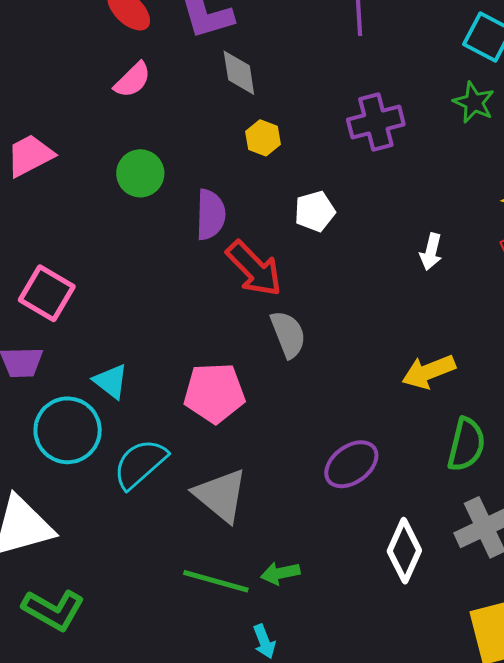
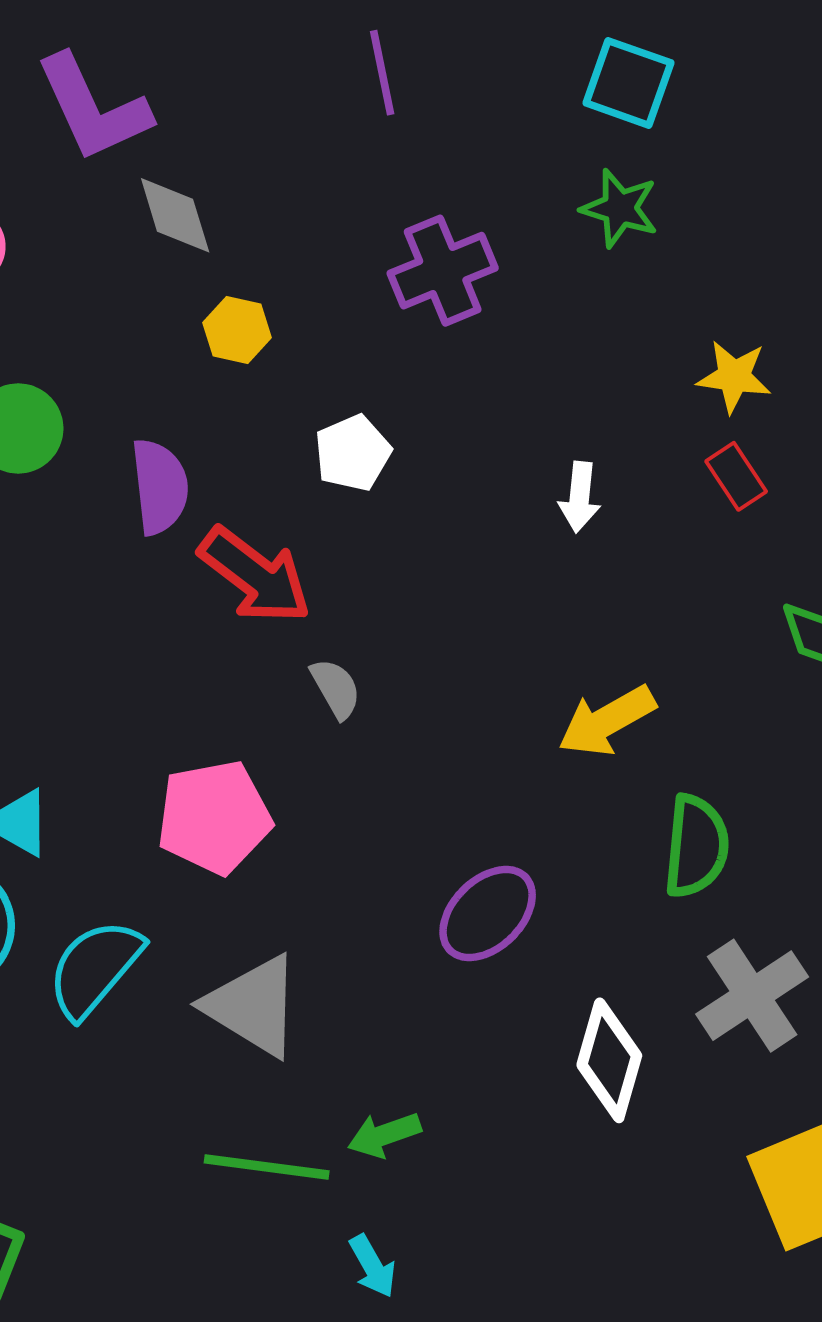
gray semicircle: (288, 334) -> (336, 688), size x0.7

